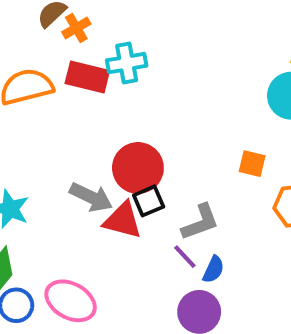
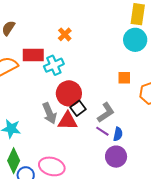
orange cross: (76, 28) -> (65, 34), moved
cyan cross: (127, 63) -> (54, 65), moved
gray arrow: (91, 197) -> (49, 113), turned 55

